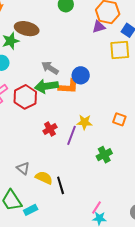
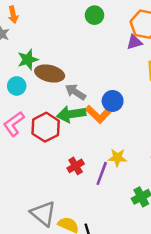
brown ellipse: (27, 29) -> (50, 73), moved
orange L-shape: (69, 86) -> (98, 114), turned 40
gray triangle: (23, 168) -> (43, 214), size x1.6

